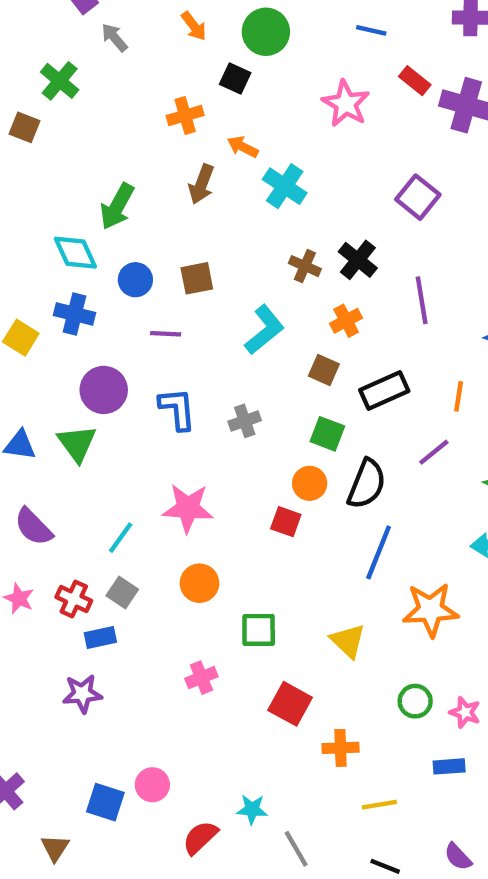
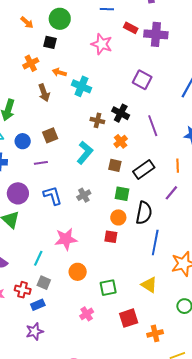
brown arrow: (201, 184) -> (44, 93), turned -30
red square: (290, 704) -> (129, 318), turned -36

